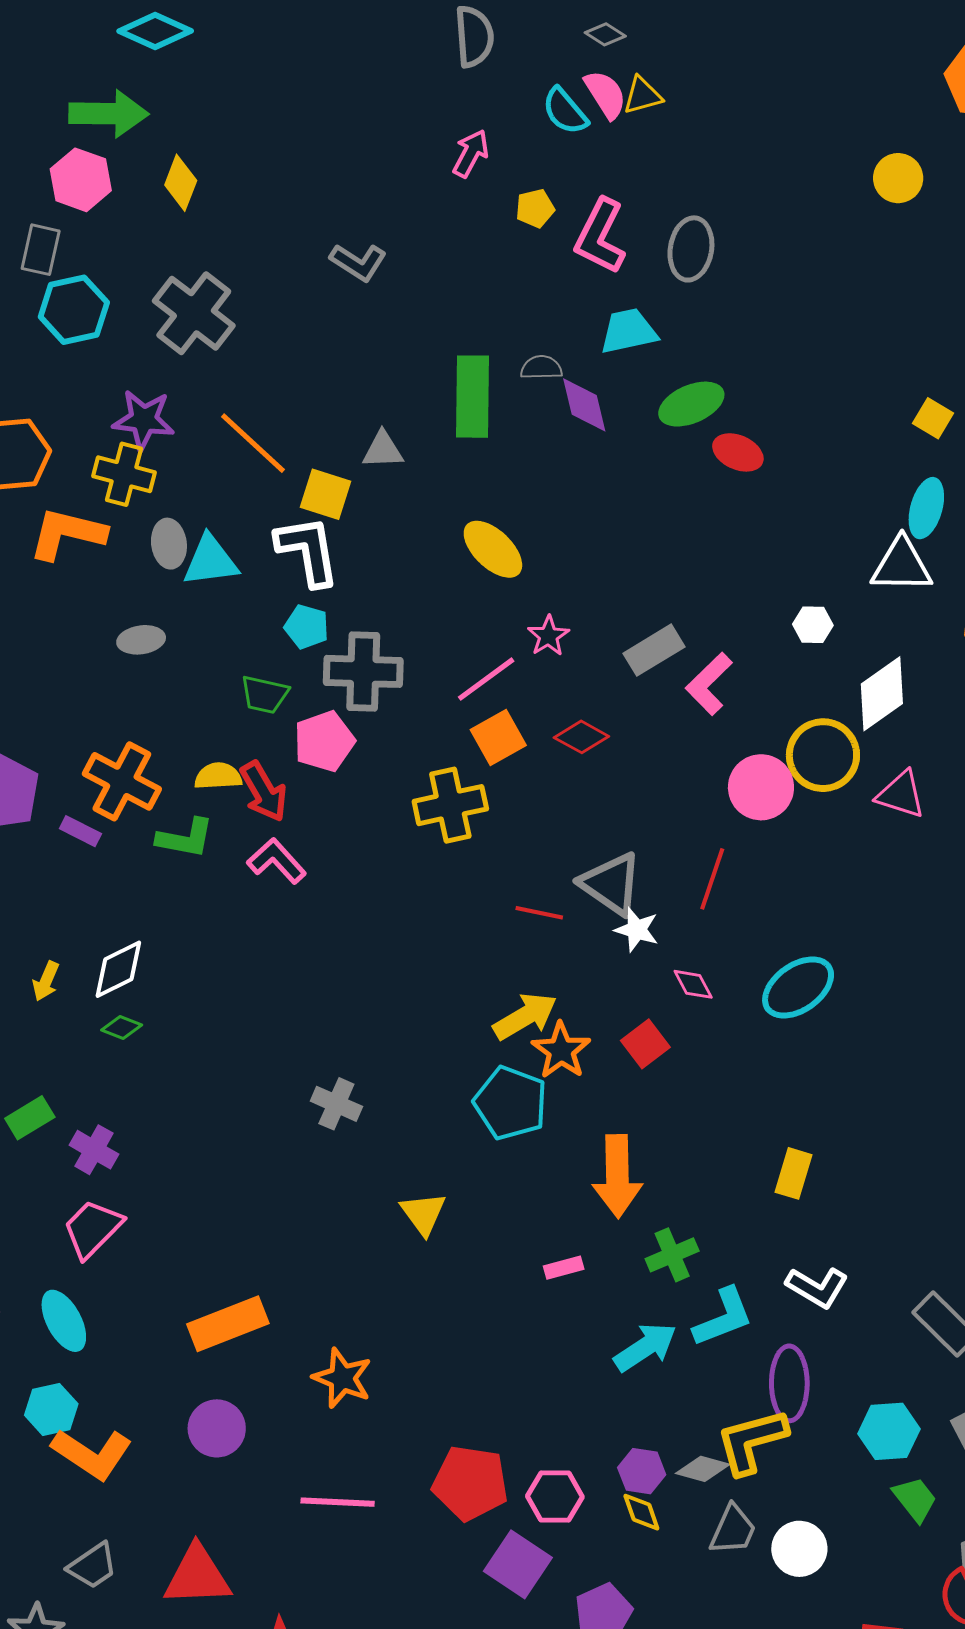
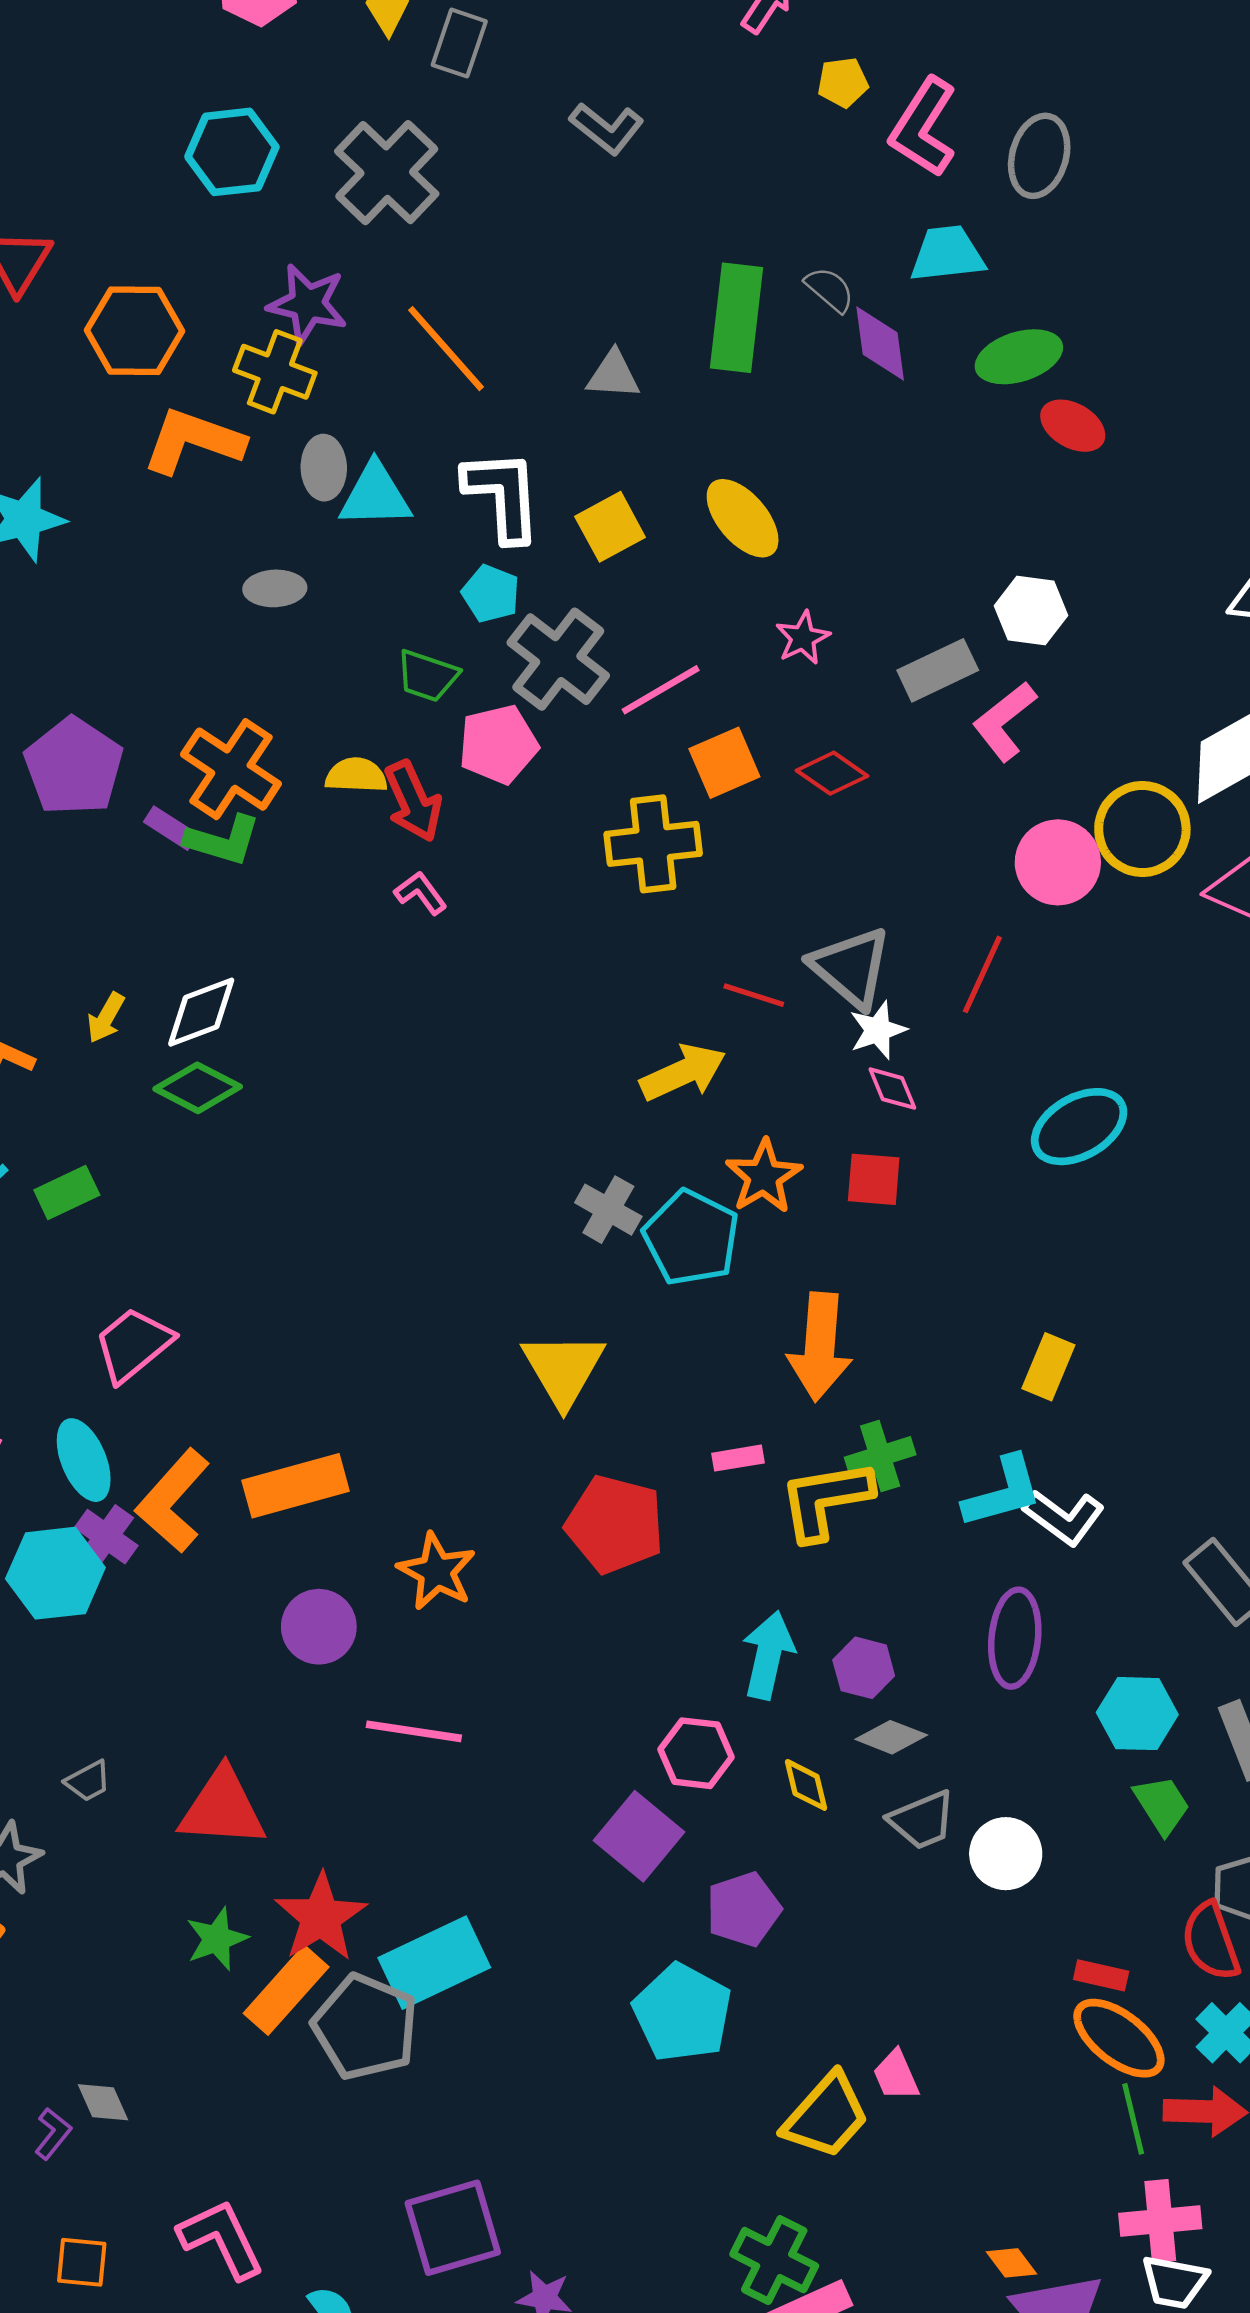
gray rectangle: (41, 250) -> (459, 43), moved
gray semicircle: (541, 368) -> (830, 289), turned 36
yellow square: (325, 494) -> (610, 527), moved, turned 38
white hexagon: (813, 625) -> (1031, 611), moved, size x1.4
gray cross: (363, 671) -> (558, 659), turned 30
pink line: (486, 679) -> (661, 690), moved
green L-shape: (185, 838) -> (223, 840), moved
pink L-shape: (277, 861) -> (421, 893), size x0.7
white star: (637, 930) -> (878, 1030), turned 30
pink diamond: (693, 984) -> (892, 1089), moved
yellow arrow: (525, 1016) -> (683, 1072), moved
green diamond: (122, 1027) -> (198, 1088), size x1.6
red square: (645, 1044) -> (874, 1179), turned 36
gray cross: (336, 1104) -> (608, 1210), moved
purple cross: (94, 1150) -> (106, 1537), moved
yellow triangle: (423, 1213) -> (563, 1369), size x1.4
cyan L-shape: (723, 1317) -> (1003, 1492), moved
cyan arrow: (645, 1347) -> (768, 1655), moved, turned -50
cyan hexagon: (51, 1410) -> (55, 1573), size x1.4
purple circle: (217, 1428) -> (319, 1627), moved
yellow L-shape: (752, 1441) -> (826, 1500), moved
orange L-shape: (92, 1454) -> (173, 1501), moved, turned 92
purple hexagon: (642, 1471) -> (864, 1668), moved
red pentagon: (470, 1483) -> (615, 1524), moved
gray trapezoid: (733, 1530) -> (922, 1820), turned 38
gray trapezoid: (93, 1566) -> (88, 1781), size x0.7

